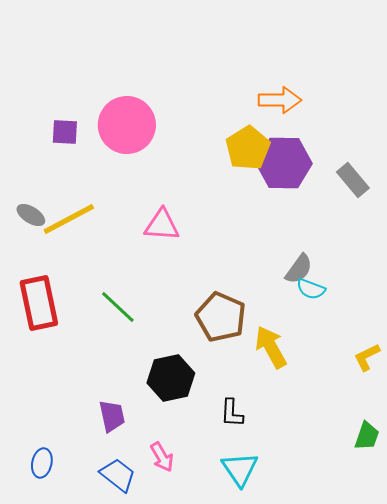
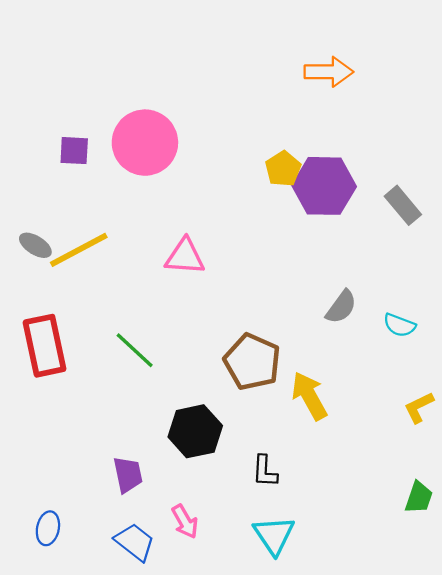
orange arrow: (280, 100) -> (329, 72), moved
yellow pentagon: (248, 148) -> (283, 169), size x0.7
cyan semicircle: (311, 289) -> (399, 325), moved

